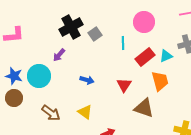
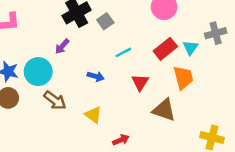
cyan line: (123, 43) -> (123, 52), moved, turned 64
cyan triangle: (166, 56) -> (190, 48), turned -32
brown arrow: (51, 113) -> (55, 100), moved

